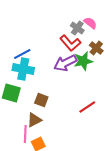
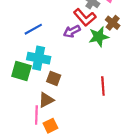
purple arrow: (65, 63) -> (72, 31), moved, size x0.7
cyan cross: (23, 69) -> (39, 58), moved
red line: (87, 107) -> (103, 86), turned -60

